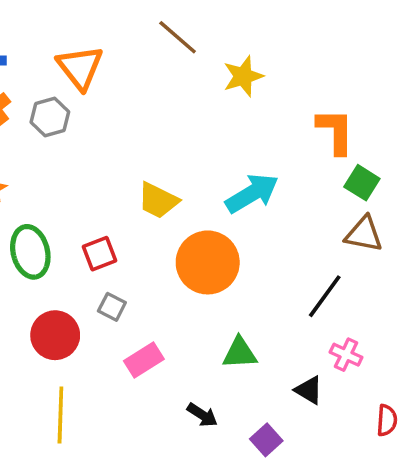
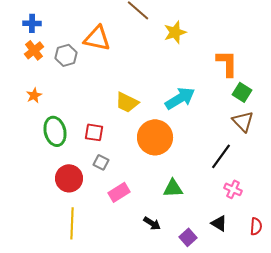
orange triangle: (80, 67) -> (97, 38), moved, turned -40
brown triangle: (364, 234) -> (243, 121), turned 35
red square: (100, 254) -> (94, 132), turned 30
black triangle: (309, 390) -> (219, 223), moved

